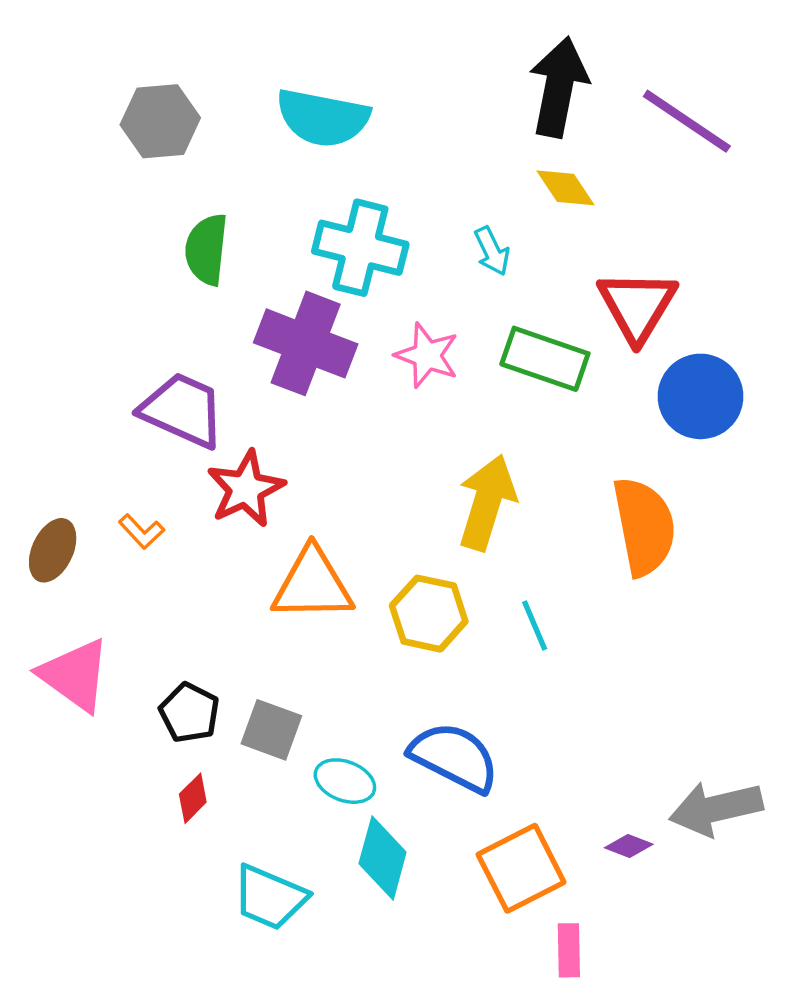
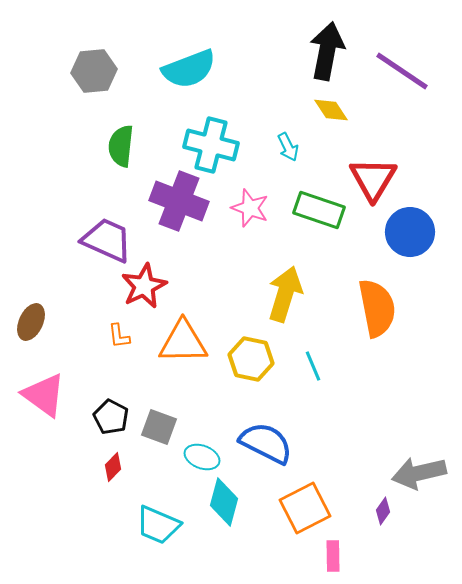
cyan semicircle: (323, 118) -> (189, 69), turned -32
orange L-shape: (141, 531) -> (119, 336), moved, turned 36
purple diamond: (629, 846) -> (383, 511), moved, turned -76

